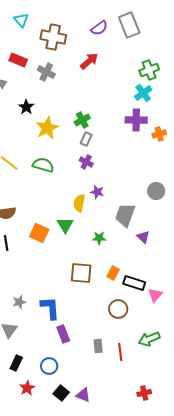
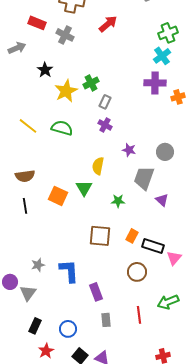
green cross: (82, 120) -> (91, 83), moved
gray circle: (156, 191) -> (165, 152), moved
purple star: (97, 192) -> (129, 150), moved
purple rectangle: (63, 334) -> (96, 292), moved
gray rectangle: (98, 346) -> (106, 320), moved

